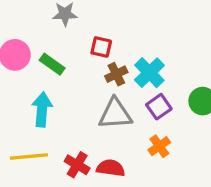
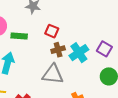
green rectangle: (52, 64) -> (19, 36), turned -42
purple square: (159, 107) -> (104, 49), moved, turned -35

